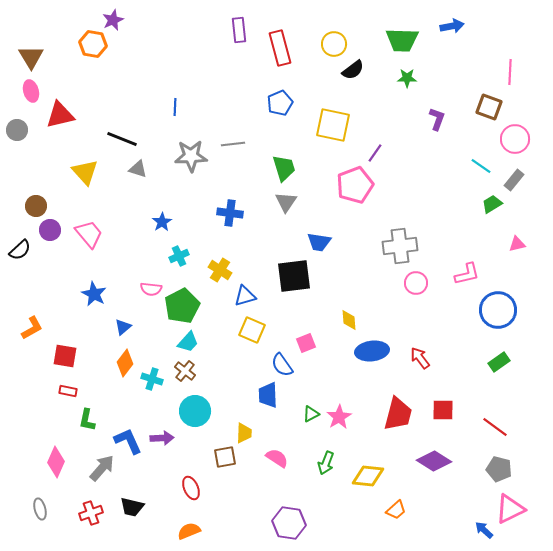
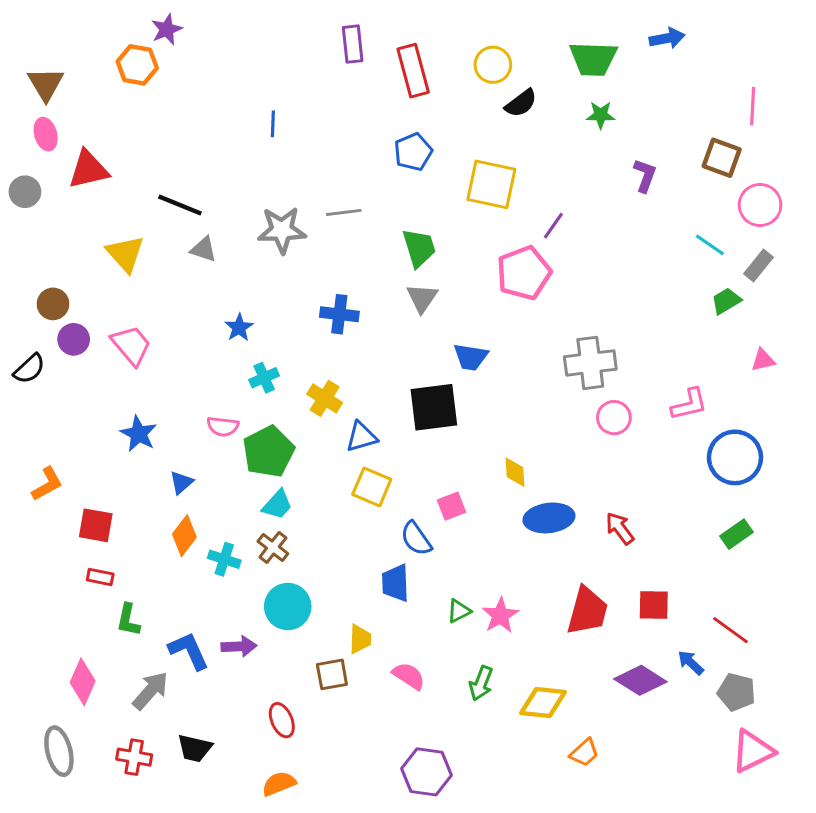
blue line: (175, 107) -> (273, 124), moved
gray ellipse: (40, 509) -> (59, 751), size x1.5
red cross: (91, 513) -> (134, 757), turned 30
blue arrow: (484, 530) -> (691, 663), moved

